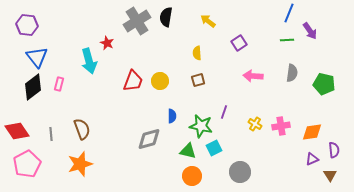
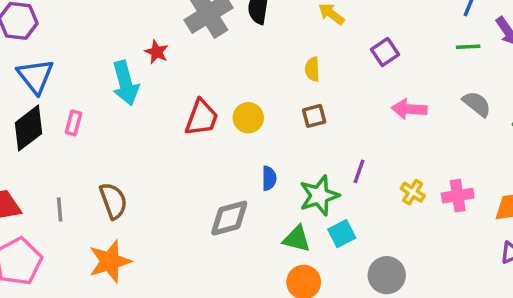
gray semicircle: (292, 73) -> (477, 104), turned -60
green star: (201, 126) -> (319, 196), turned -30

